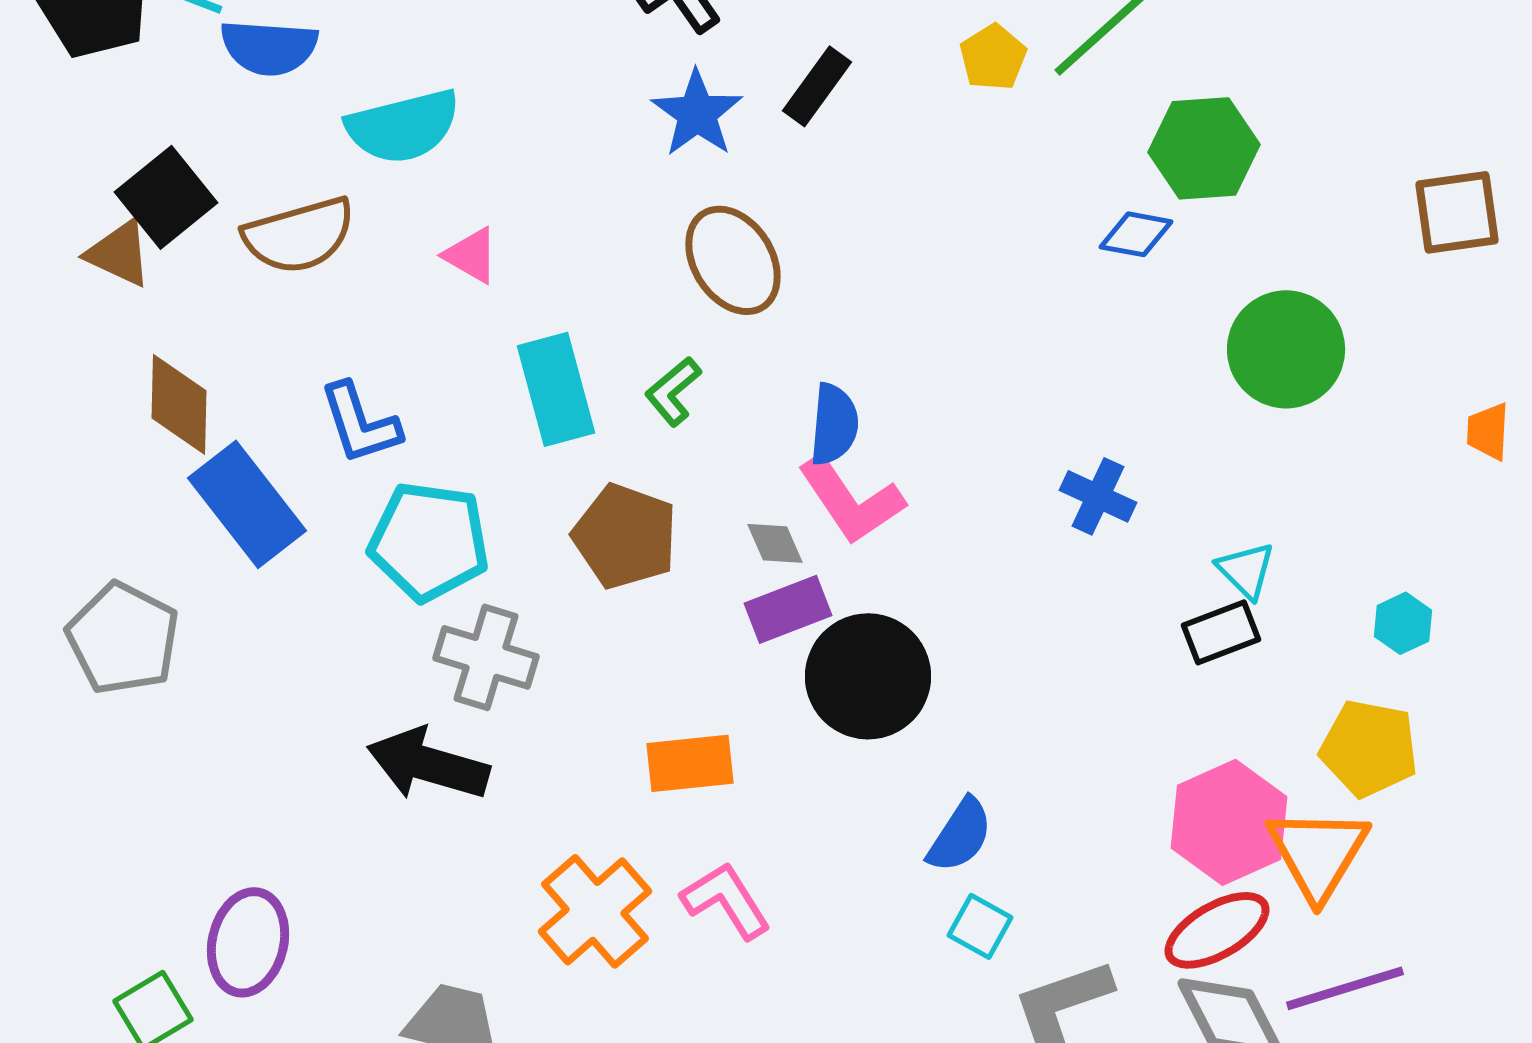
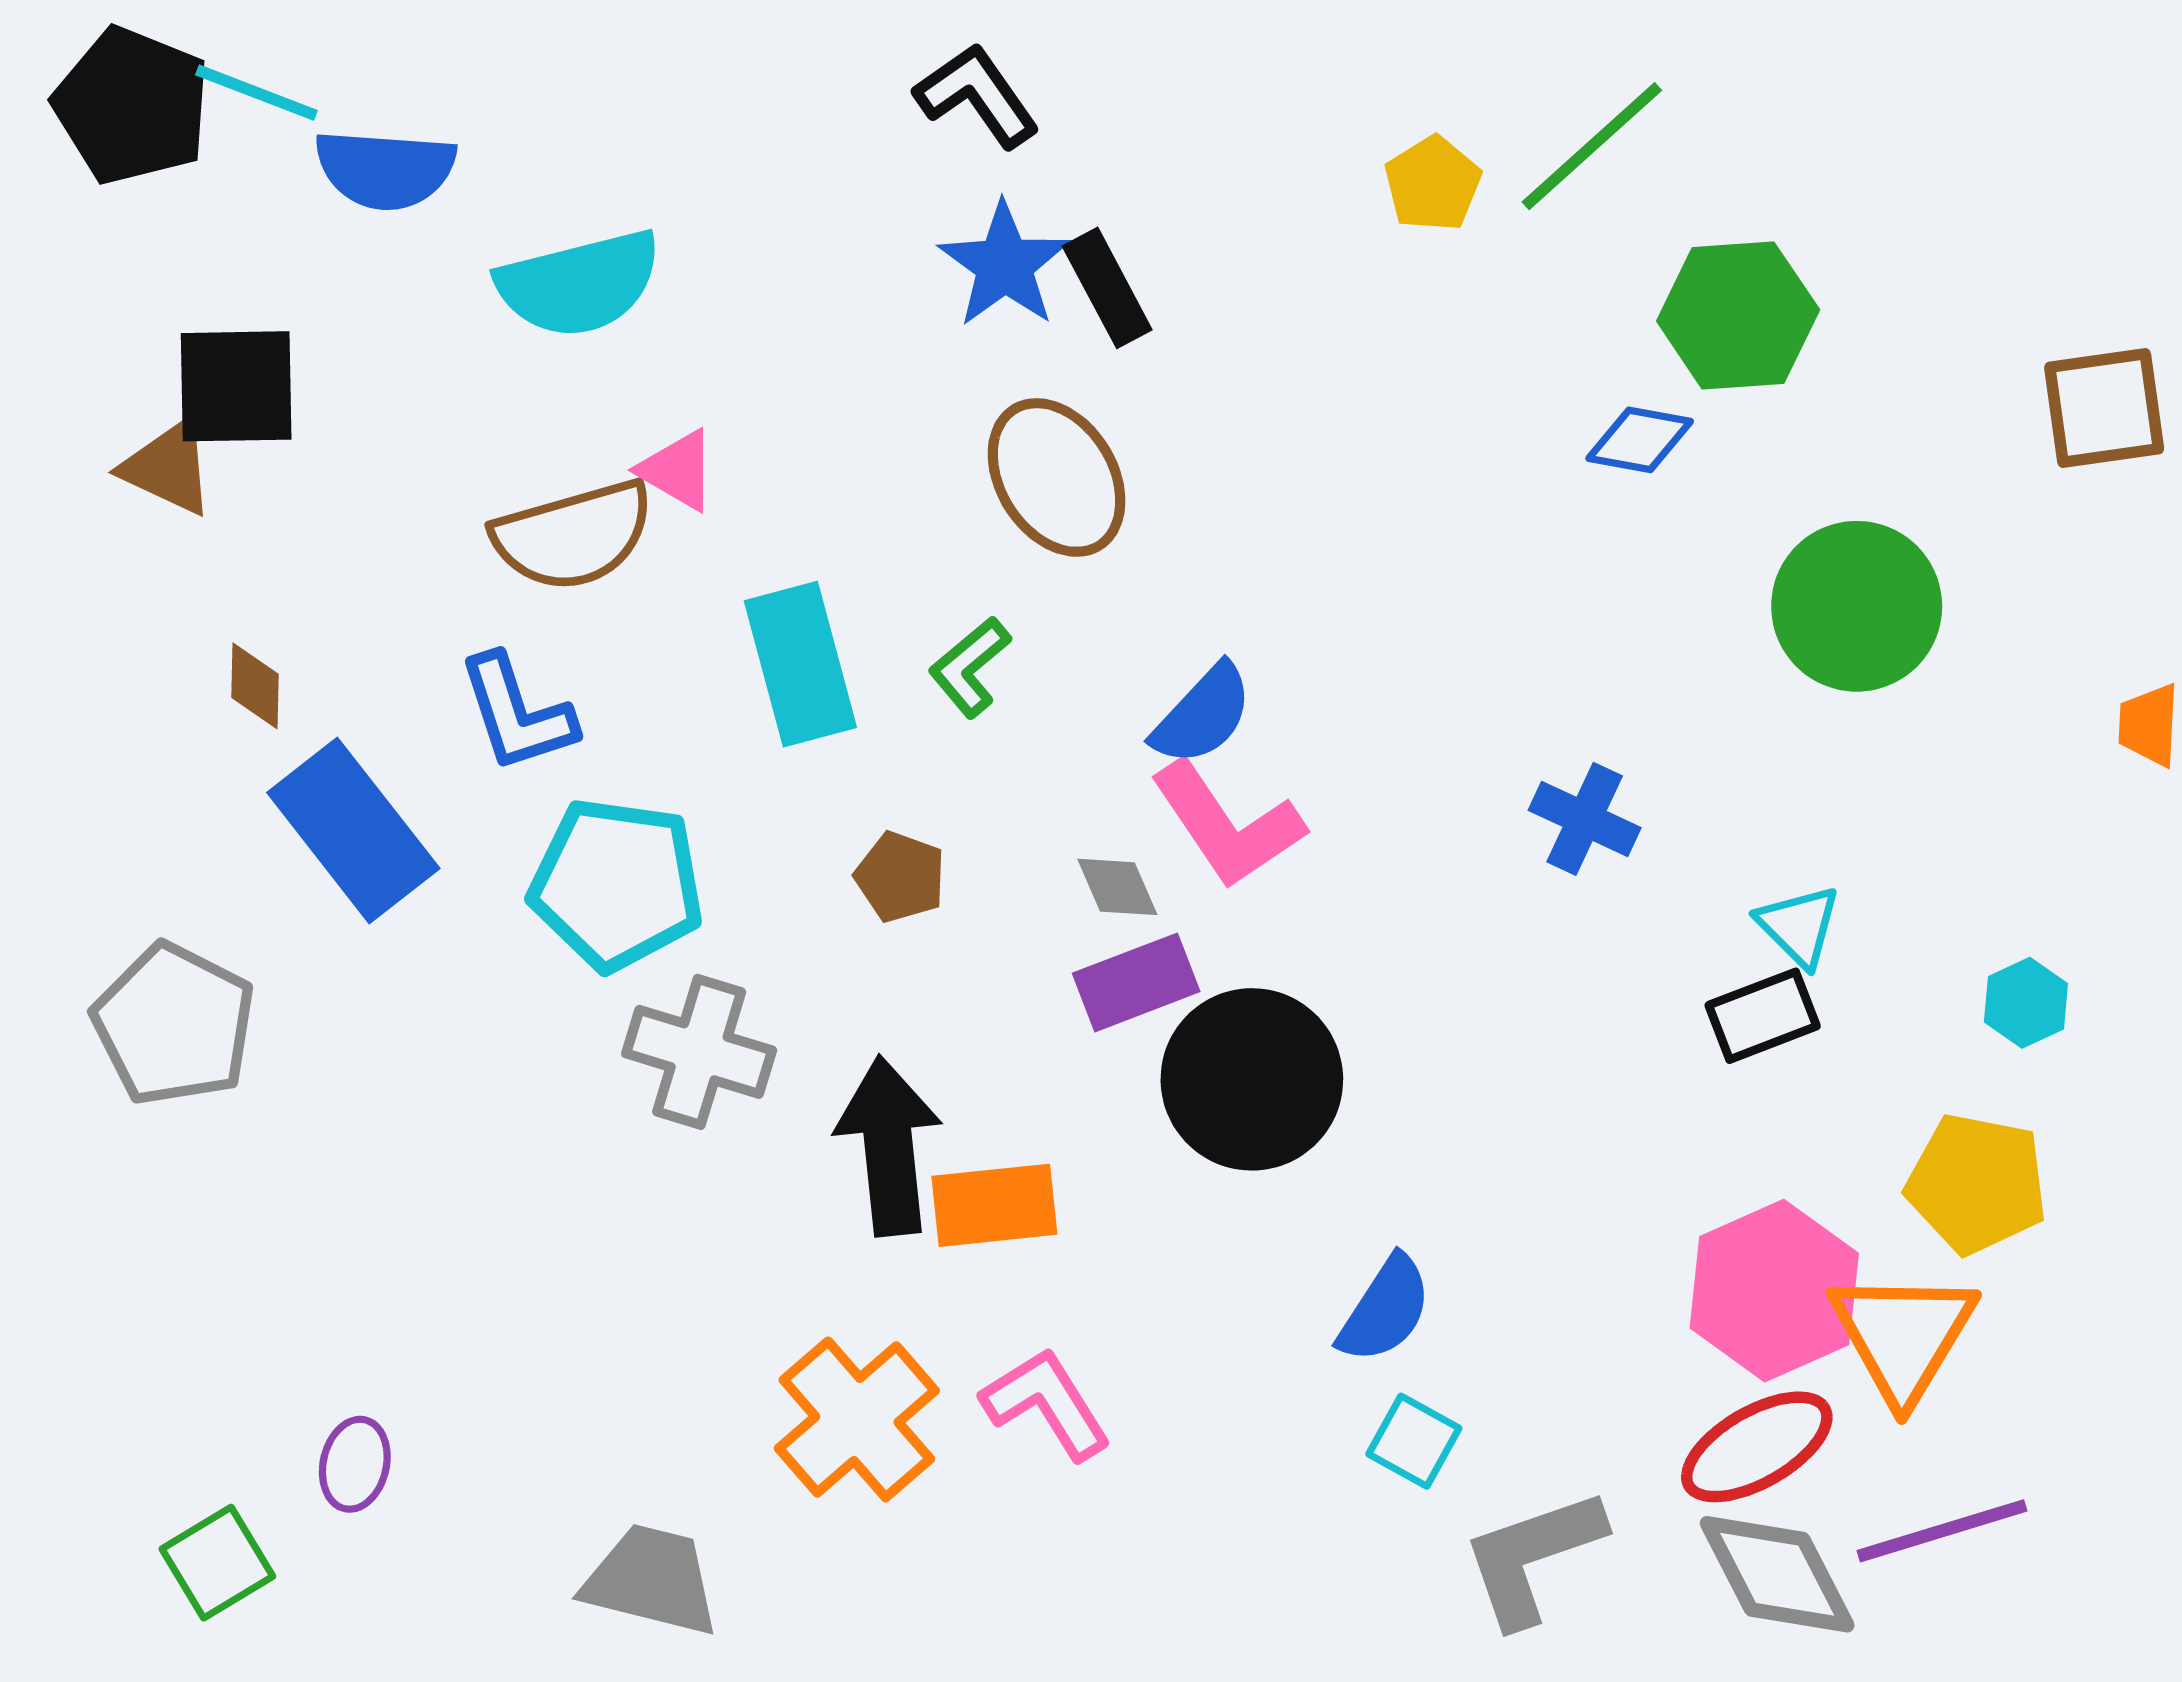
black rectangle: (817, 86) -> (1107, 288), moved, turned -64
black square: (166, 197) -> (236, 386), turned 38
brown semicircle: (299, 235) -> (573, 535), moved
brown diamond: (179, 404) -> (255, 686), size x0.6
blue semicircle: (834, 424) -> (1203, 715), turned 38
brown pentagon: (625, 536) -> (900, 877), size x0.6
black arrow: (428, 764) -> (889, 1146), moved, turned 68
purple ellipse: (248, 942) -> (355, 1464), size x0.6

